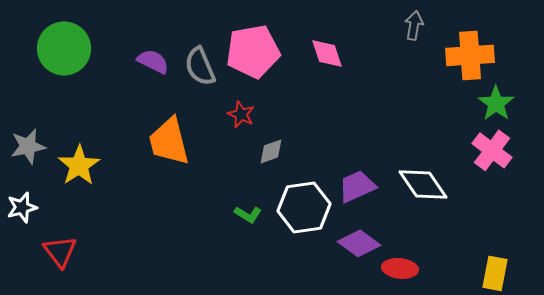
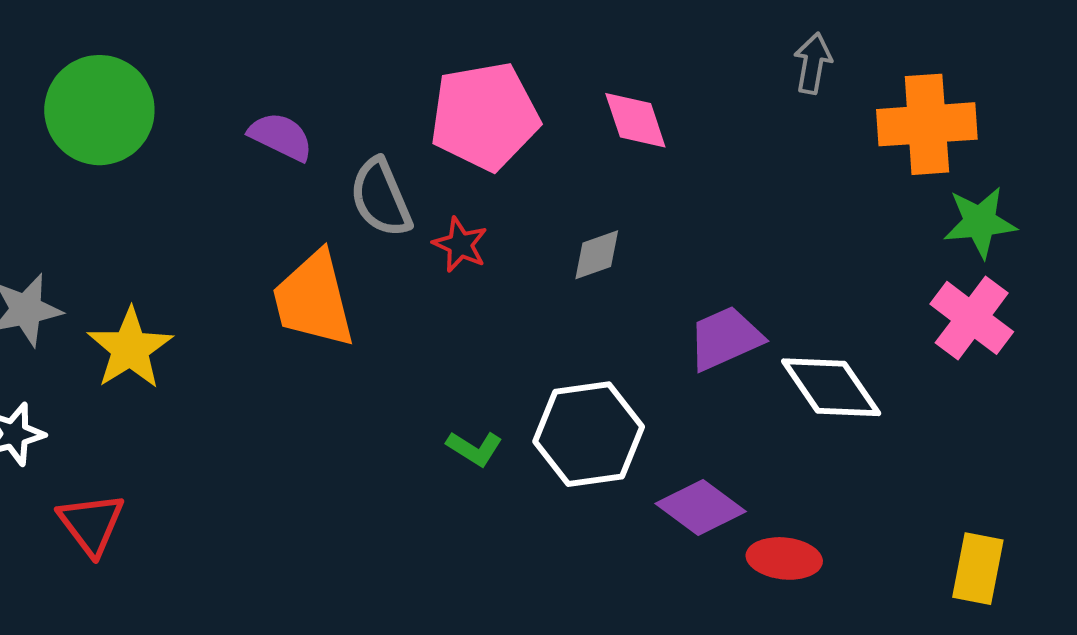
gray semicircle: (200, 66) -> (381, 198), moved
green star: (496, 103) -> (980, 222), turned 30
gray diamond: (271, 151) -> (597, 255), moved
purple trapezoid: (357, 186) -> (725, 338), moved

